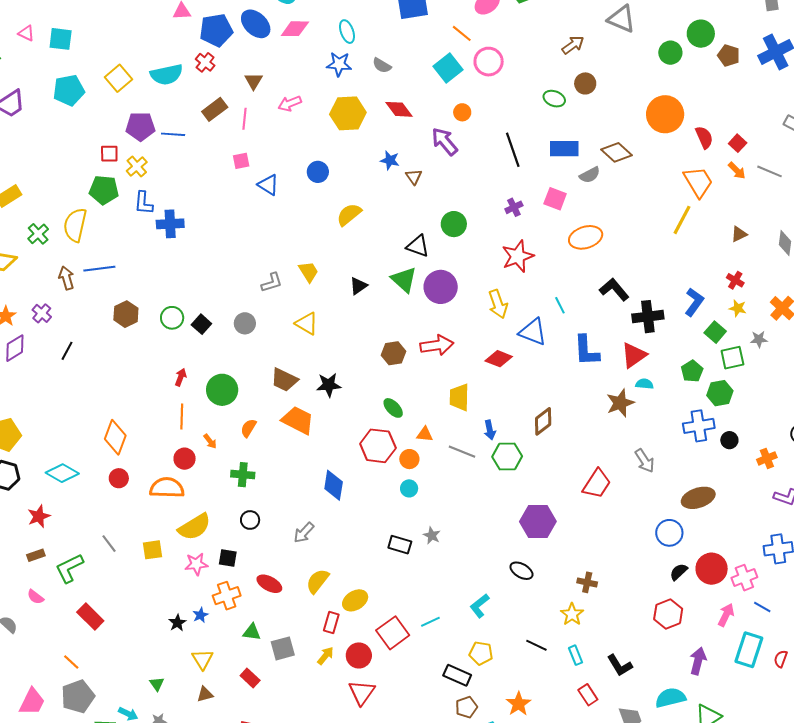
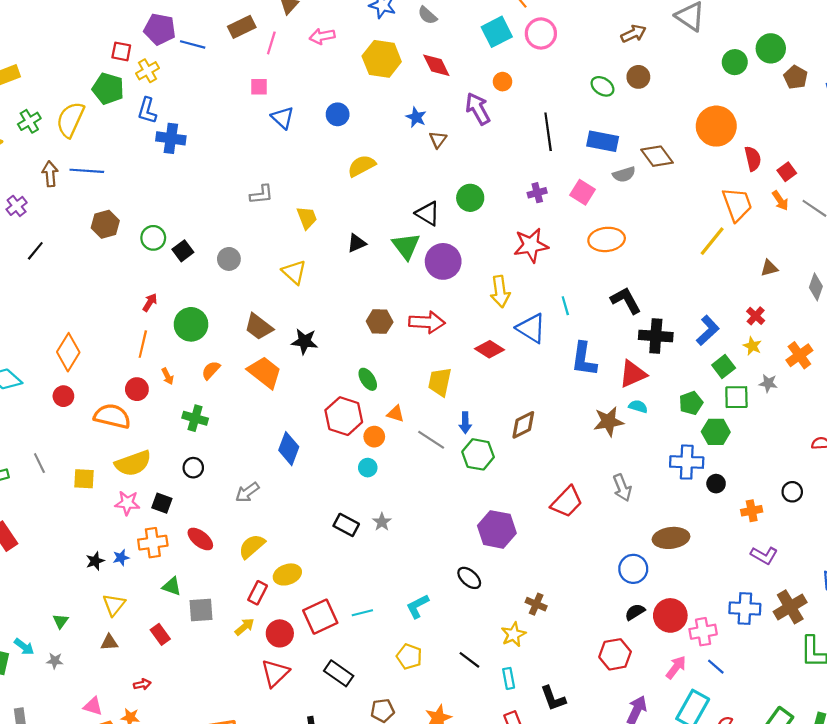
gray L-shape: (272, 283) -> (261, 194), moved
black rectangle: (457, 675) -> (339, 673), moved

